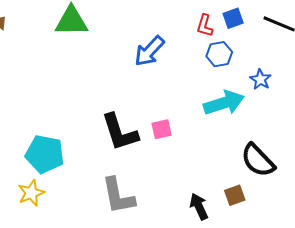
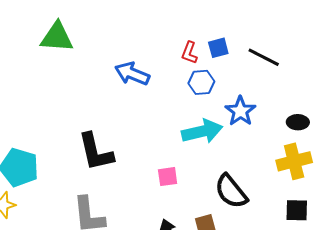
blue arrow: (149, 51) -> (132, 74), turned 64
blue star: (260, 79) -> (240, 111), size x1.4
pink square: (162, 129) -> (168, 177), moved

